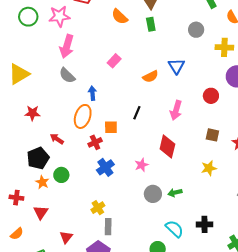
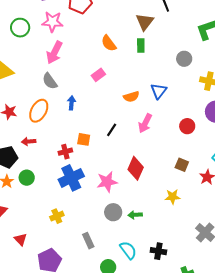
green circle: (28, 17) -> (20, 28), moved
orange semicircle: (120, 17) -> (109, 43), moved
pink arrow: (176, 110) -> (145, 123), moved
orange ellipse: (83, 116) -> (39, 111), moved
red arrow: (57, 139) -> (29, 141), turned -48
pink star: (142, 165) -> (107, 182), size x1.5
blue cross: (105, 167) -> (71, 178), size x1.4
gray rectangle: (108, 227) -> (88, 241), moved, turned -35
red triangle: (66, 237) -> (20, 239), turned -32

